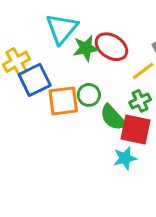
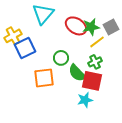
green star: (86, 48) -> (91, 27), moved
orange square: (63, 101) -> (44, 78), moved

